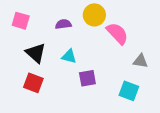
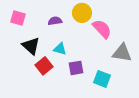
gray triangle: (140, 61) -> (122, 53), size x1.5
red square: (33, 83) -> (44, 66), moved, turned 30
cyan square: (129, 91) -> (102, 79), moved

